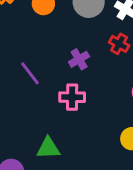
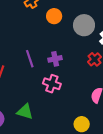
purple cross: (79, 59) -> (55, 59), moved

